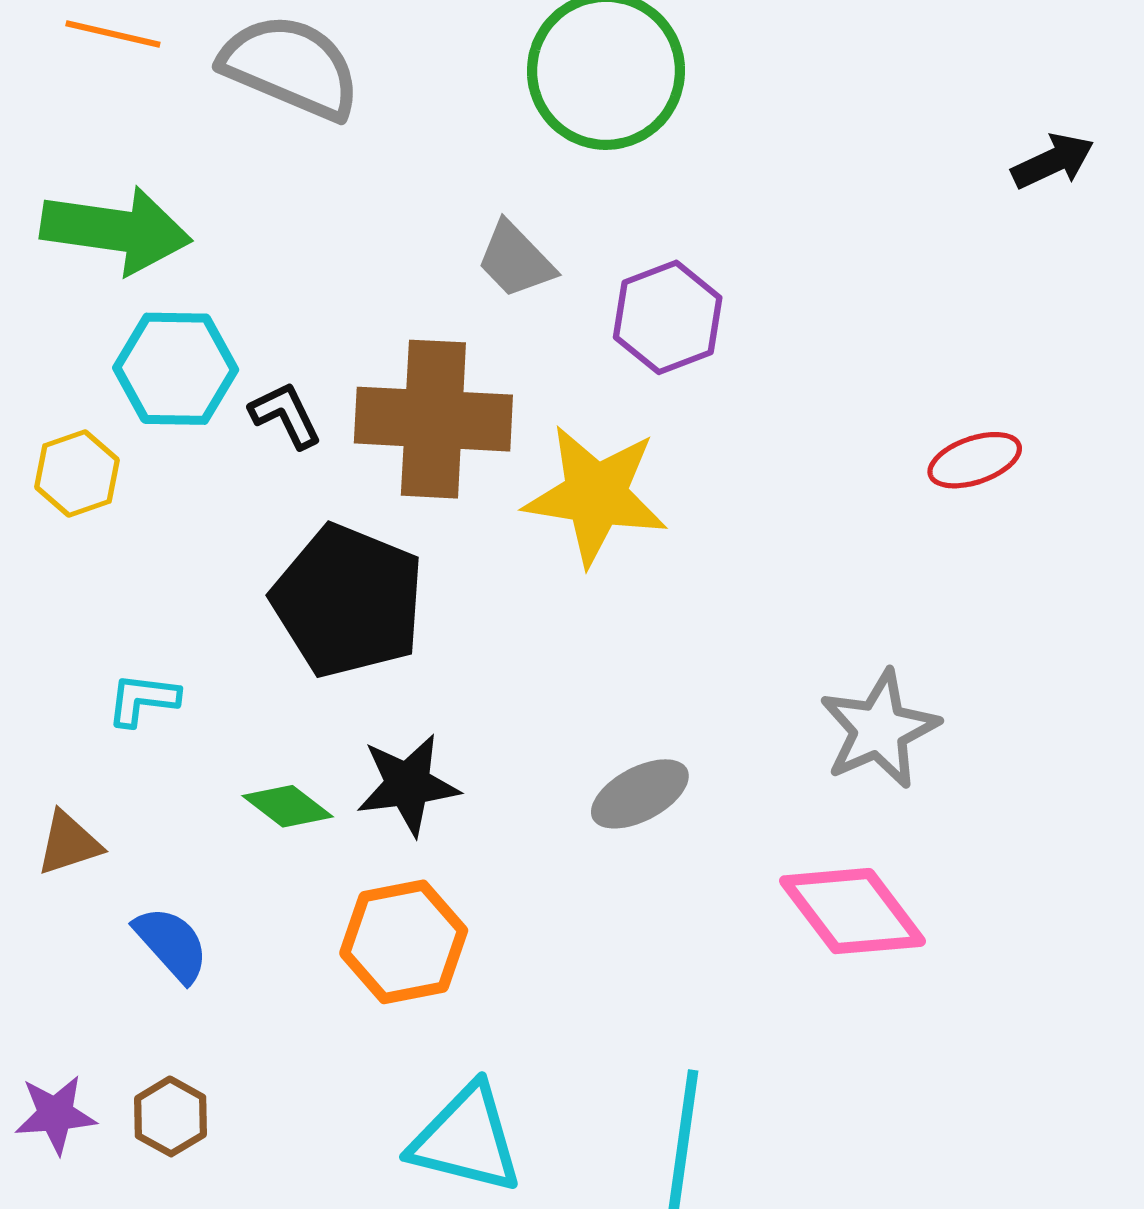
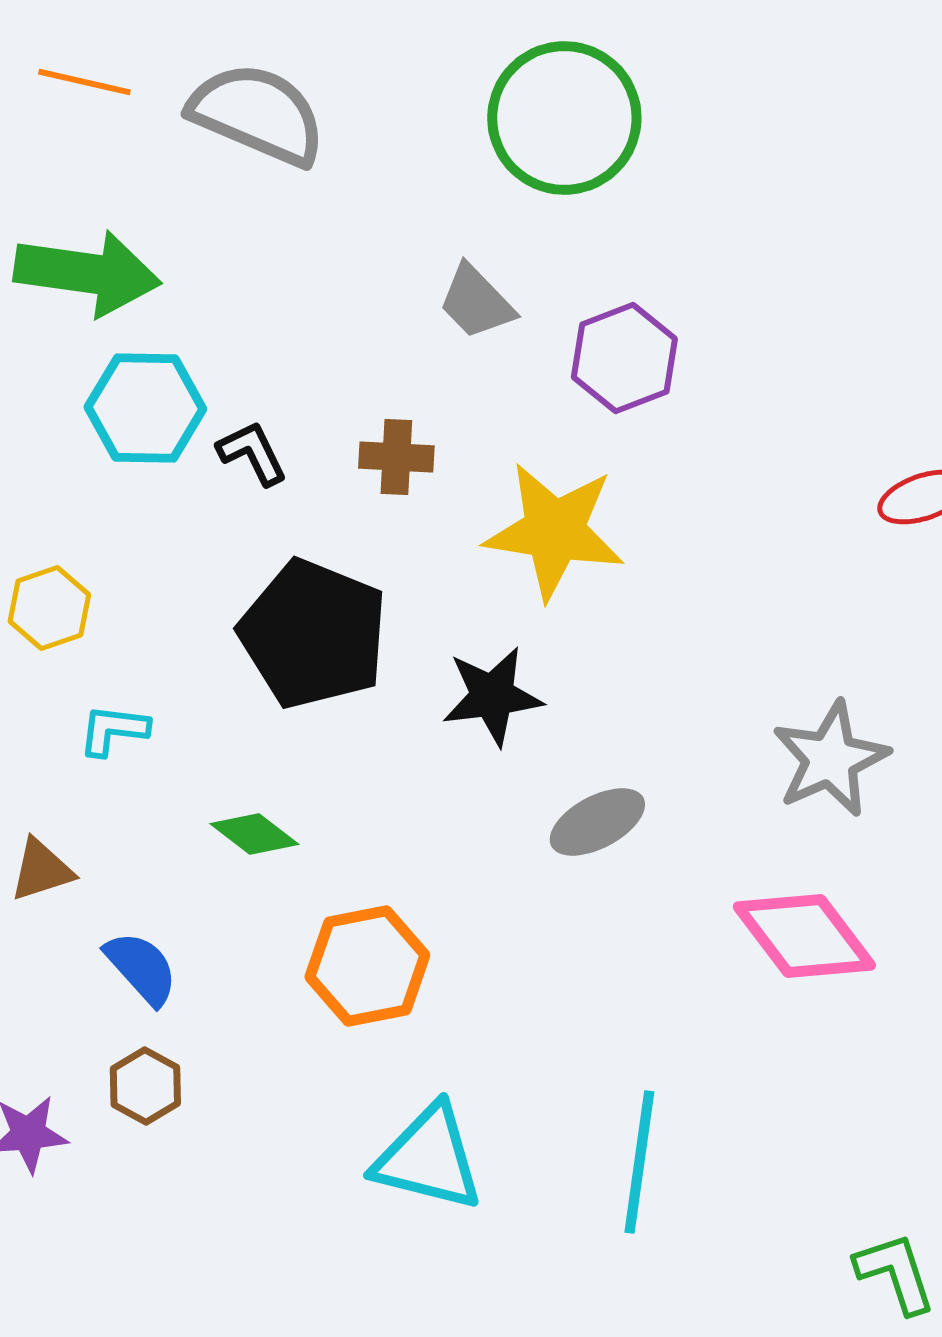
brown cross: (433, 419) -> (396, 457), size x0.5
yellow hexagon: (77, 474) -> (49, 608), moved
black star: (408, 785) -> (492, 696), moved
brown hexagon: (170, 1116) -> (145, 1086), moved

